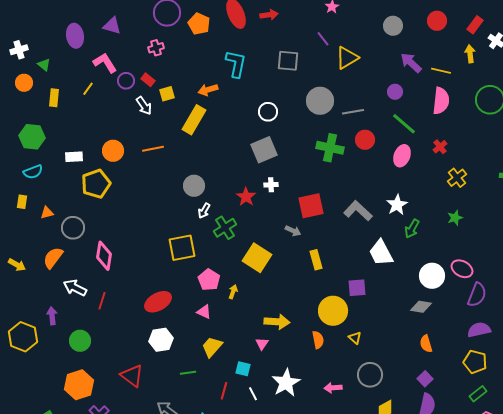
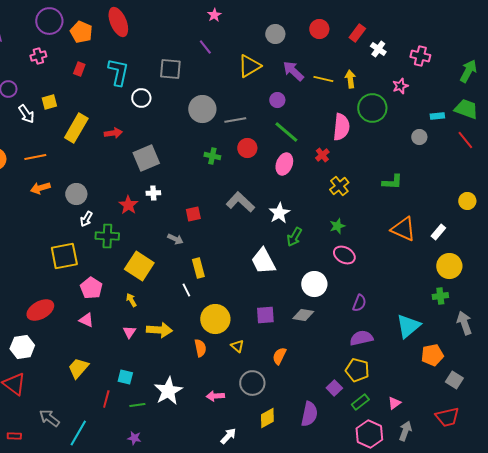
red arrow: (269, 15) -> (113, 133), moved
yellow arrow: (470, 54) -> (350, 79), moved
yellow triangle: (347, 58) -> (249, 66), moved
red rectangle: (148, 80) -> (79, 69), moved, turned 72
orange arrow: (208, 90) -> (40, 188), moved
pink semicircle: (441, 101) -> (341, 127), moved
white circle: (268, 112) -> (141, 98), moved
green cross: (330, 148) -> (212, 156), size x0.6
red square: (311, 206) -> (193, 214), size x0.6
gray L-shape: (358, 211) -> (240, 202), moved
green cross: (225, 228) -> (107, 236), turned 35
pink ellipse: (462, 269) -> (344, 255), moved
purple square: (357, 288) -> (265, 315), moved
yellow arrow: (233, 292) -> (131, 300), moved, turned -48
purple semicircle: (477, 295) -> (359, 303), size x0.7
white hexagon: (161, 340) -> (22, 347), moved
pink triangle: (262, 344) -> (129, 332), moved
orange semicircle: (426, 344) -> (279, 356), moved, turned 42
yellow trapezoid: (212, 347) -> (78, 368), moved
green line: (188, 373) -> (137, 405), moved
purple square: (425, 379) -> (334, 388), moved
white line: (253, 394) -> (186, 290), moved

